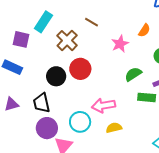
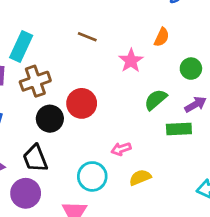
brown cross: (67, 41) -> (35, 81), moved, turned 35
pink arrow: (103, 105) -> (121, 149), size x0.6
purple circle: (47, 128) -> (26, 193), moved

